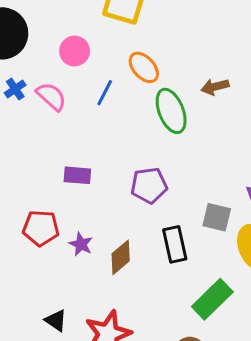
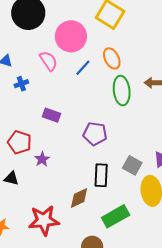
pink circle: (75, 51) -> (71, 36), size x1.6
blue cross: (15, 89) -> (21, 84), moved
brown diamond: (121, 257) -> (79, 198), moved
black triangle: (56, 320) -> (11, 178), moved, turned -35

